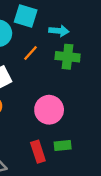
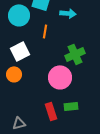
orange line: (31, 53) -> (45, 31), turned -32
green cross: (68, 57) -> (75, 54), moved, turned -30

